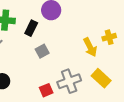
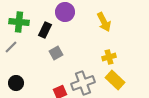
yellow cross: (109, 37) -> (109, 57), moved
yellow arrow: (90, 47) -> (104, 22), moved

